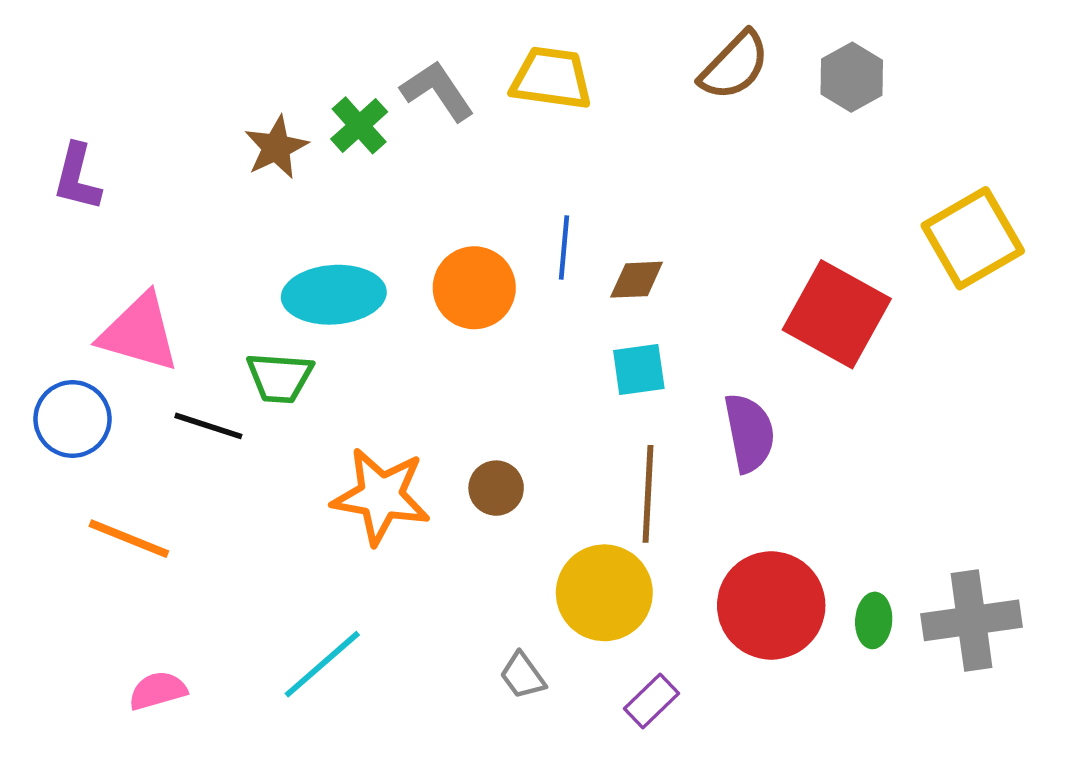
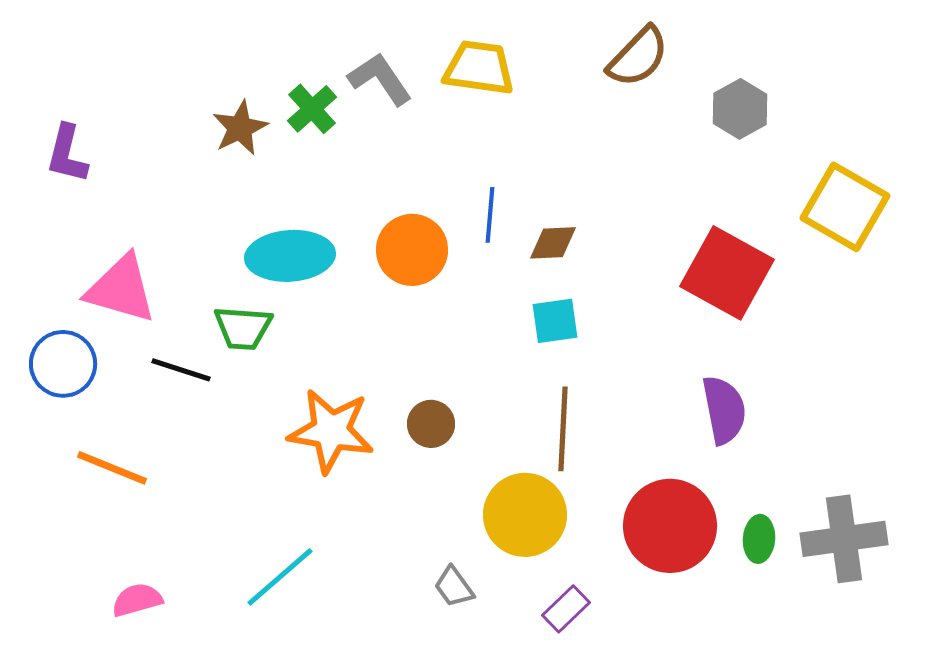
gray hexagon: (852, 77) -> (740, 109), moved
yellow square: (973, 238) -> (845, 207), turned -30
purple semicircle: (749, 433) -> (724, 410), moved

